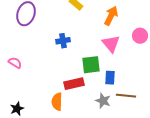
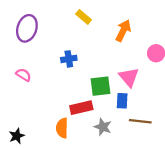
pink triangle: (111, 44) -> (129, 77), moved
pink semicircle: (15, 63) -> (24, 75), moved
gray star: (103, 101) -> (103, 127), moved

